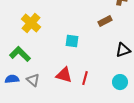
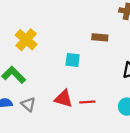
brown rectangle: (105, 21) -> (100, 37), moved, turned 32
red line: (85, 78) -> (87, 102), turned 72

